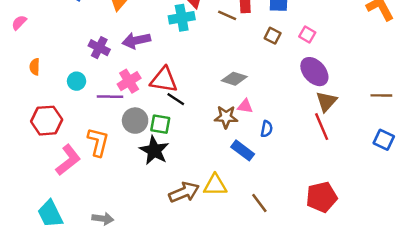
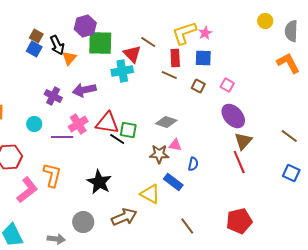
brown line: (227, 15) -> (169, 75), moved
brown line: (381, 95) -> (289, 136), turned 36
gray circle: (135, 121) -> (83, 222), moved
green square: (160, 124) -> (128, 130), moved
yellow triangle: (215, 185) -> (150, 194), moved, turned 30

